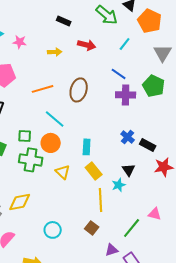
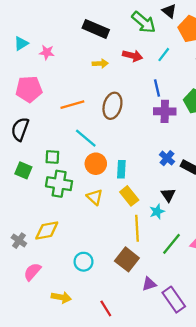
black rectangle: (64, 21) -> (96, 29), size x1.6
red arrow: (87, 45) -> (133, 56), moved
yellow arrow: (55, 52) -> (100, 63), moved
blue line: (119, 74) -> (157, 88), turned 42
orange circle: (51, 143) -> (96, 164), moved
brown square: (92, 228) -> (127, 259), size x1.5
green line: (132, 228) -> (171, 244), moved

